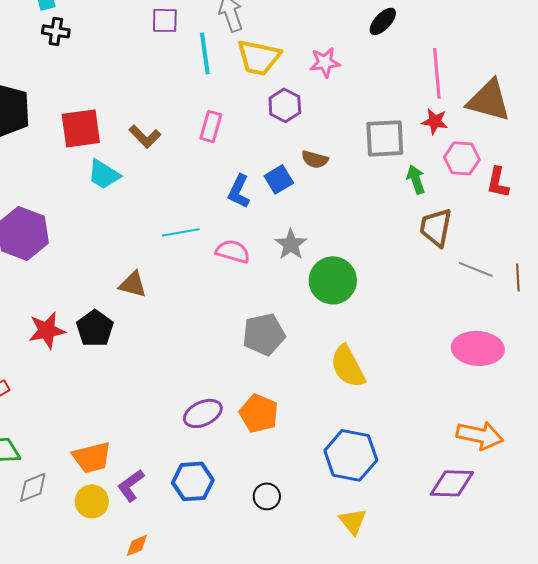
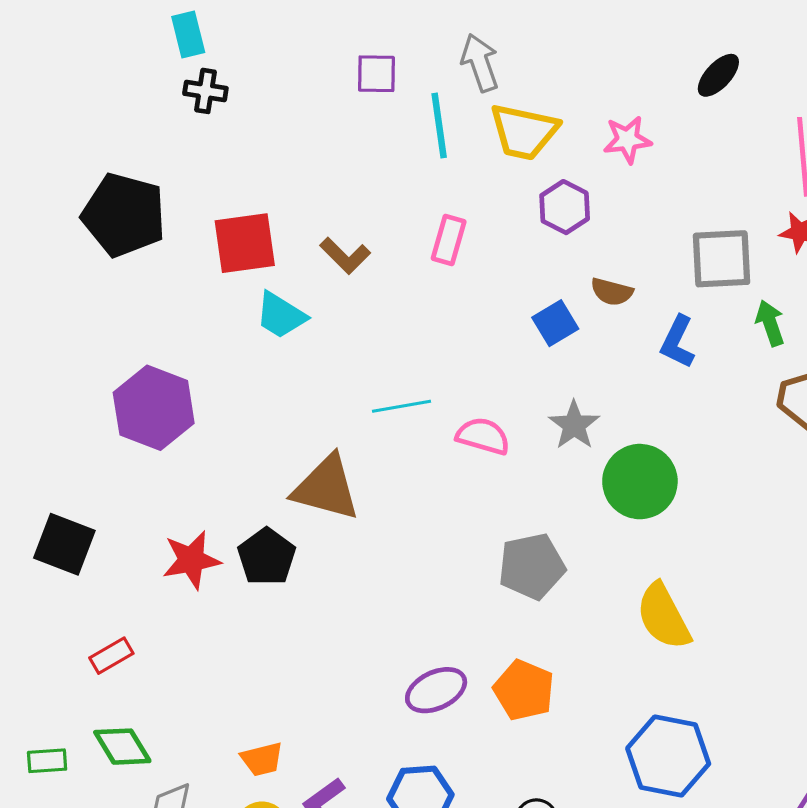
blue L-shape: (239, 191) -> (678, 342), moved
brown triangle: (133, 284) -> (326, 488), size x1.6
orange trapezoid: (92, 457) -> (262, 759), size x0.7

